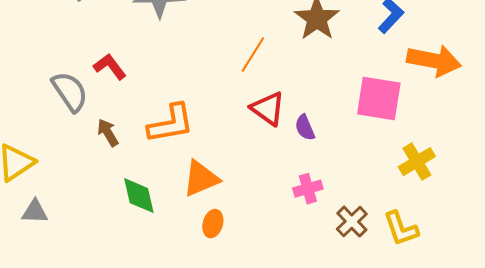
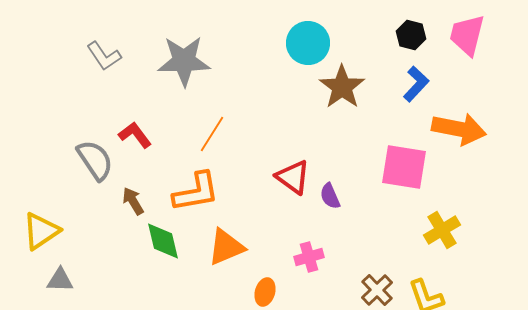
orange line: (253, 55) -> (212, 134), moved
pink cross: (308, 189) -> (309, 257), moved
green diamond: (139, 196) -> (163, 241), moved
orange ellipse: (213, 224) -> (265, 292), moved

